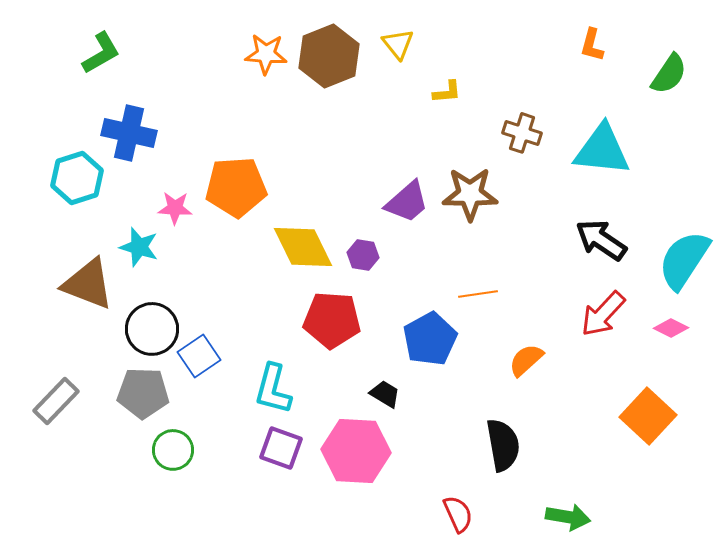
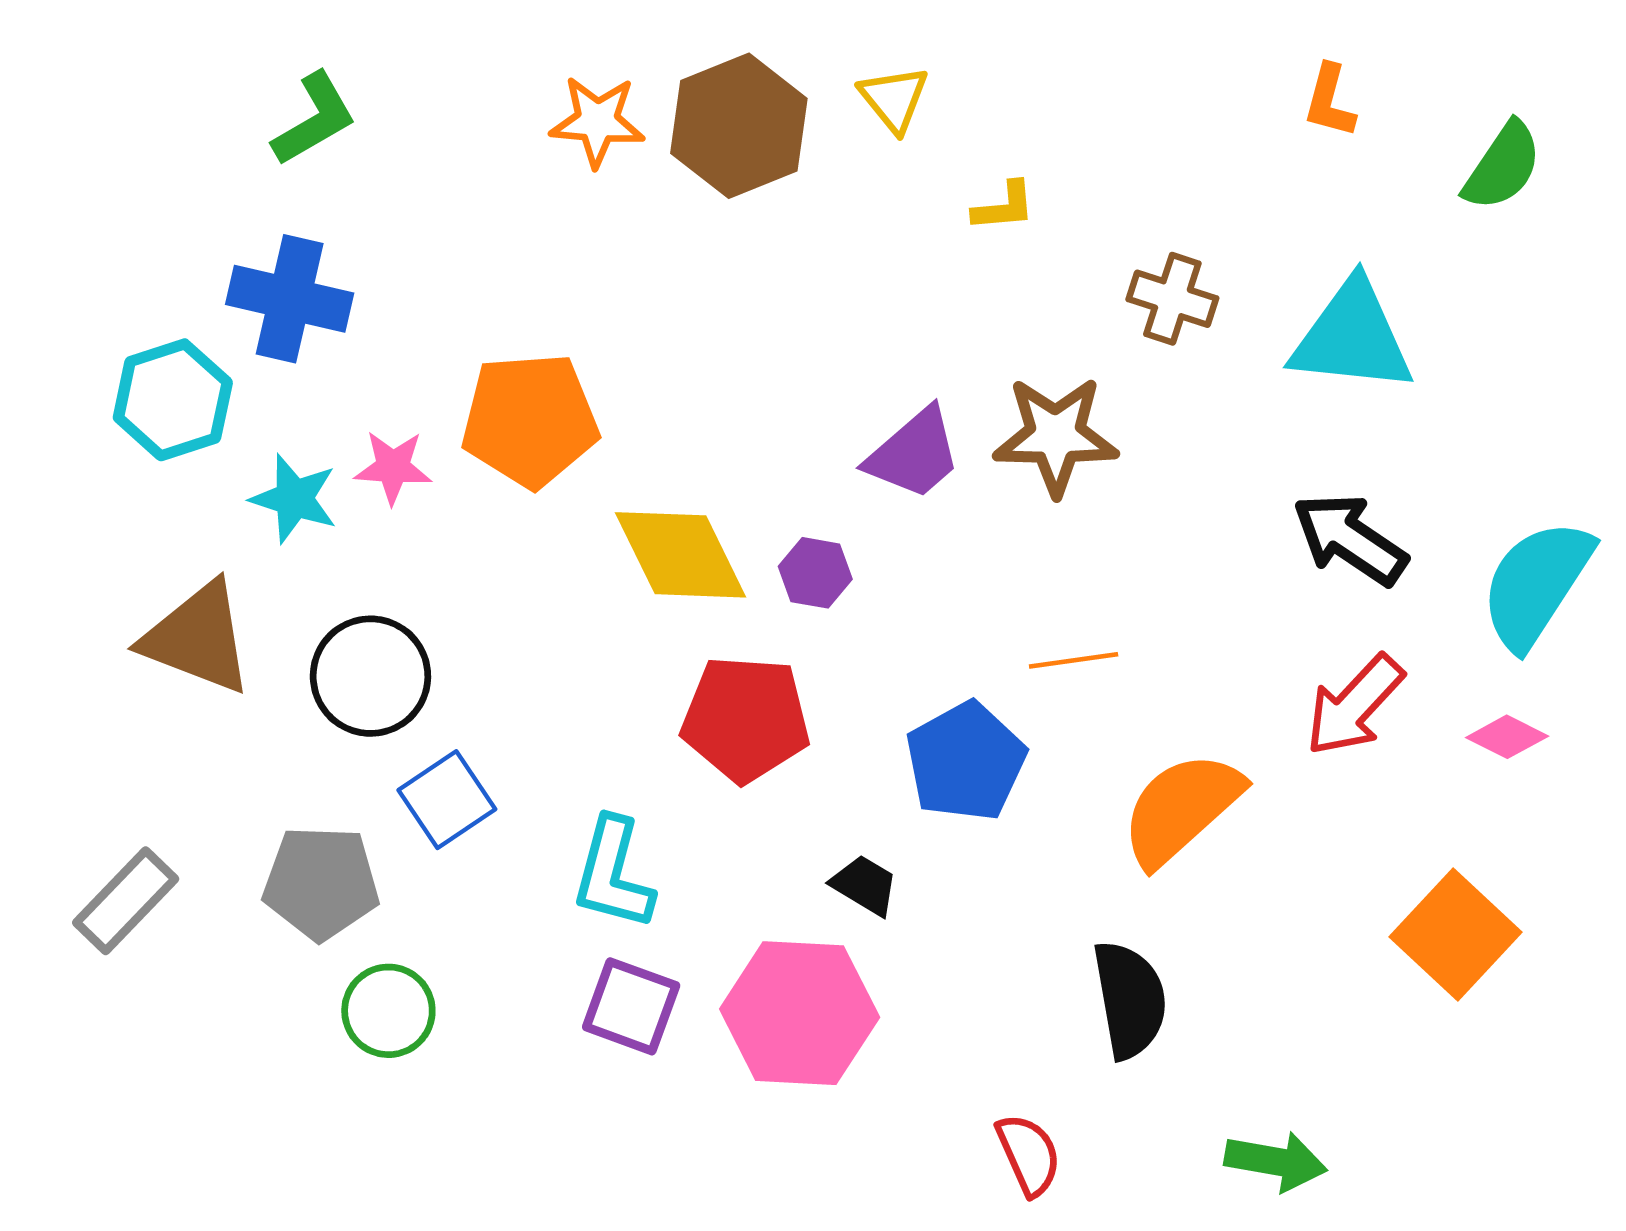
green L-shape: (101, 53) -> (314, 119), moved
cyan star: (139, 247) -> (294, 499), moved
black circle: (152, 329) -> (370, 676), moved
orange semicircle: (526, 360) -> (1181, 809), size x1.6

